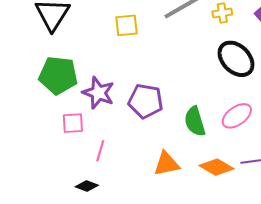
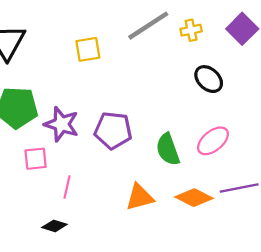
black ellipse: (236, 59) -> (209, 79), size x0.7

